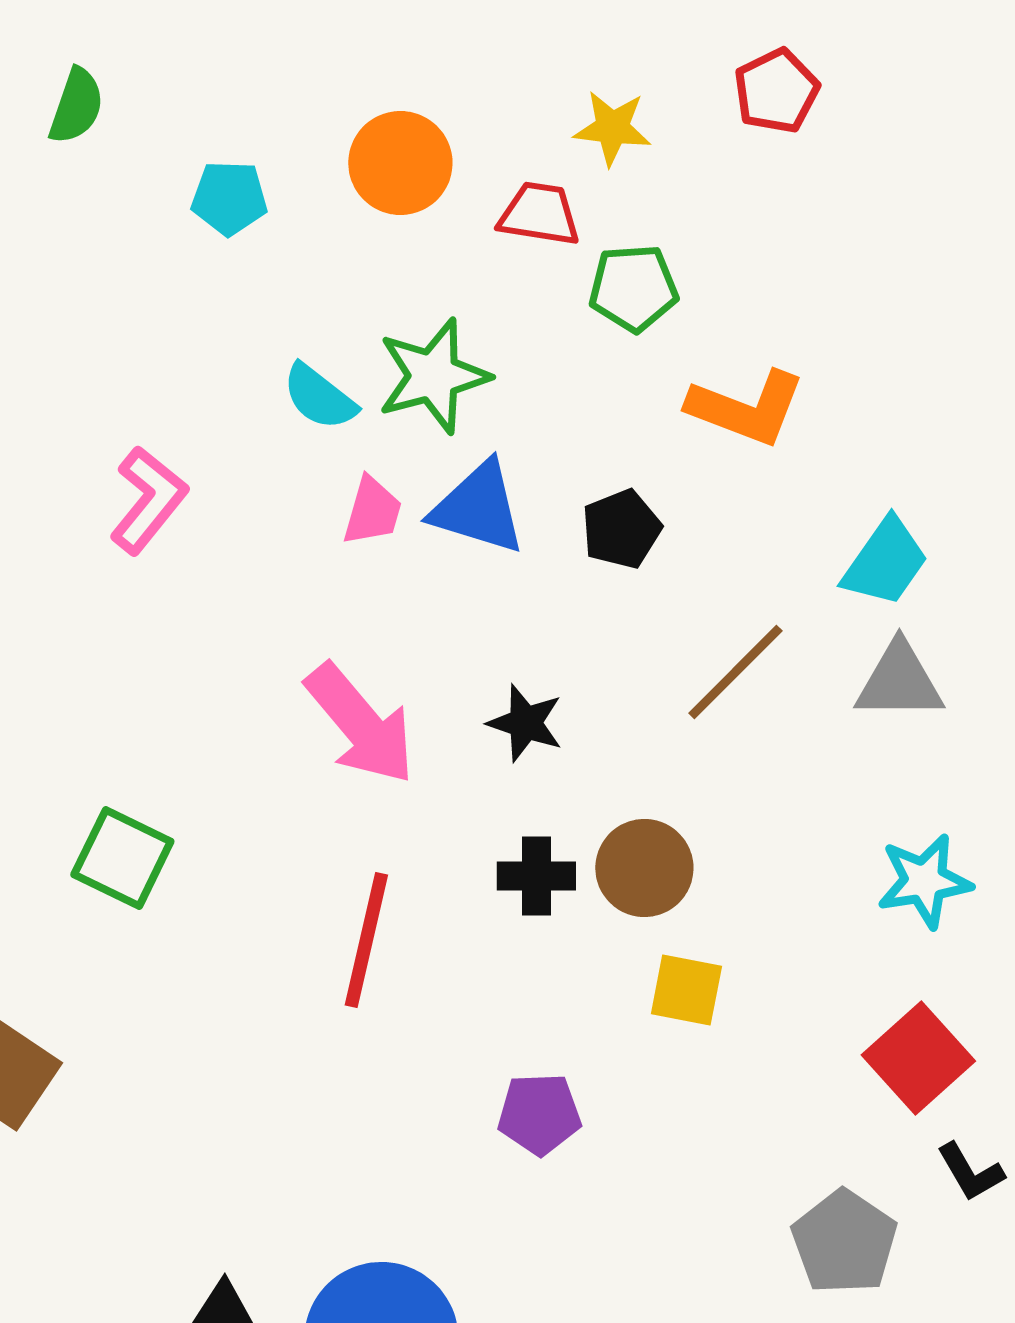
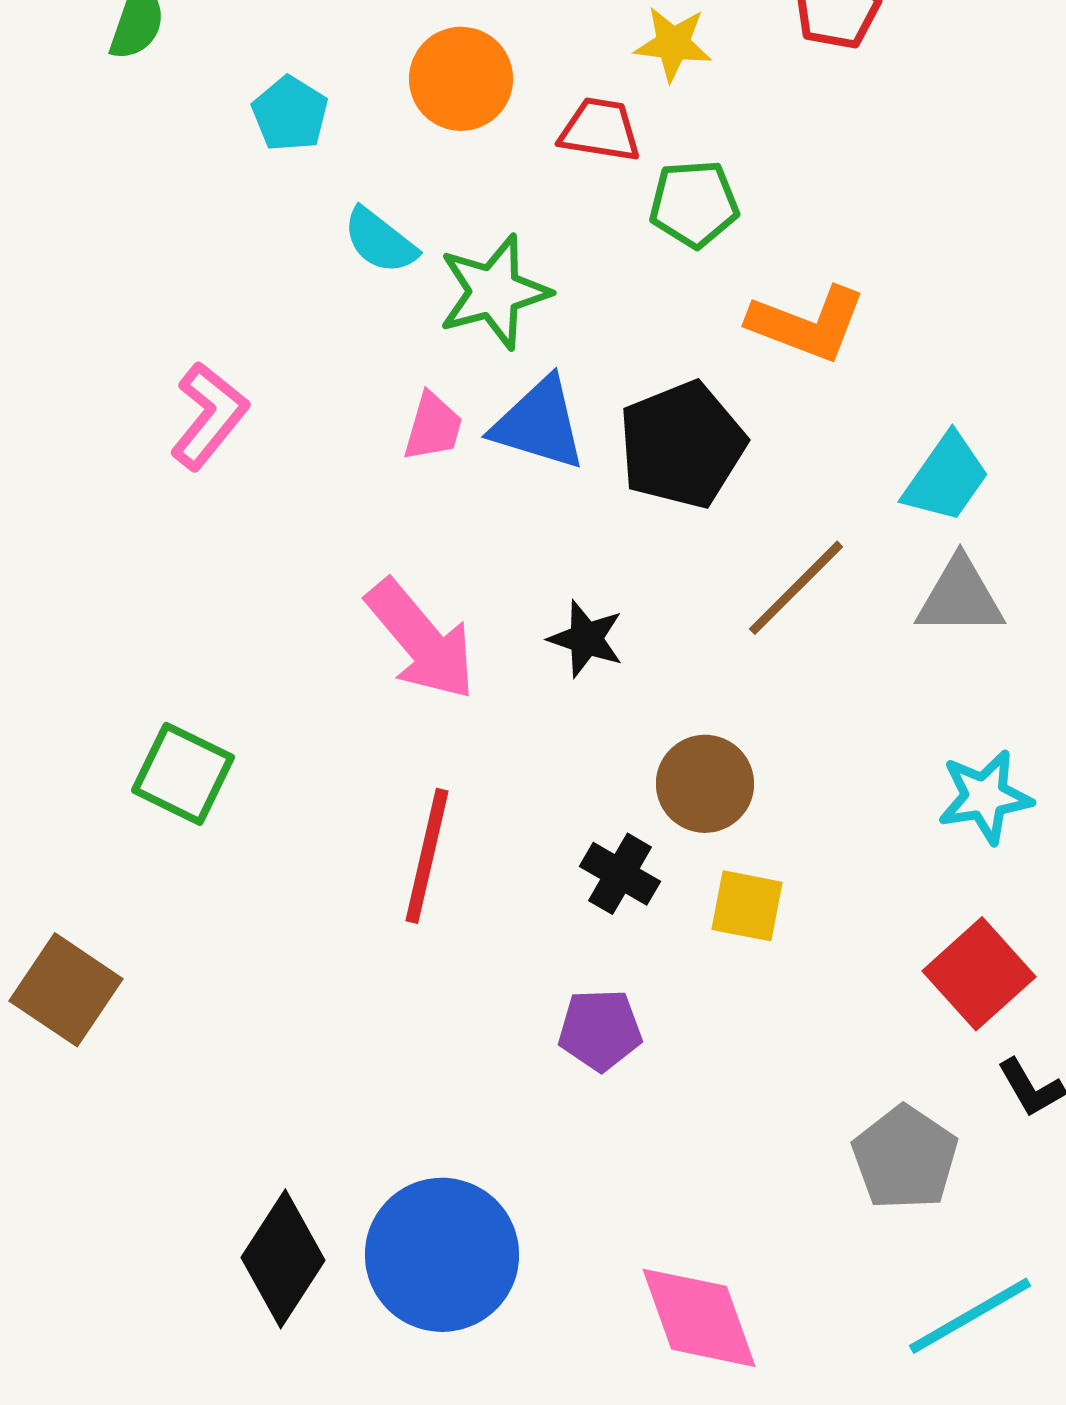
cyan pentagon: (229, 198) -> (290, 114), turned 30
cyan semicircle: (319, 397) -> (380, 241), moved
black pentagon: (621, 529) -> (682, 445), size x1.6
black cross: (536, 876) -> (620, 874), moved, turned 30

